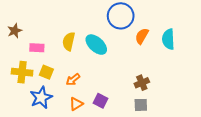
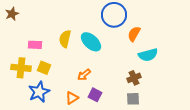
brown star: (15, 31) -> (12, 14), moved
cyan semicircle: (168, 39) -> (148, 55), moved, turned -102
orange arrow: (73, 80) -> (84, 75), moved

